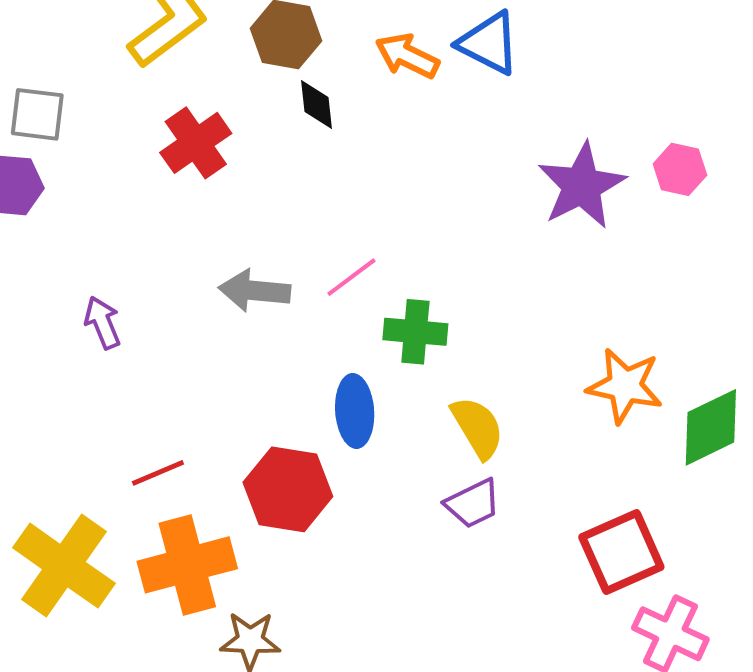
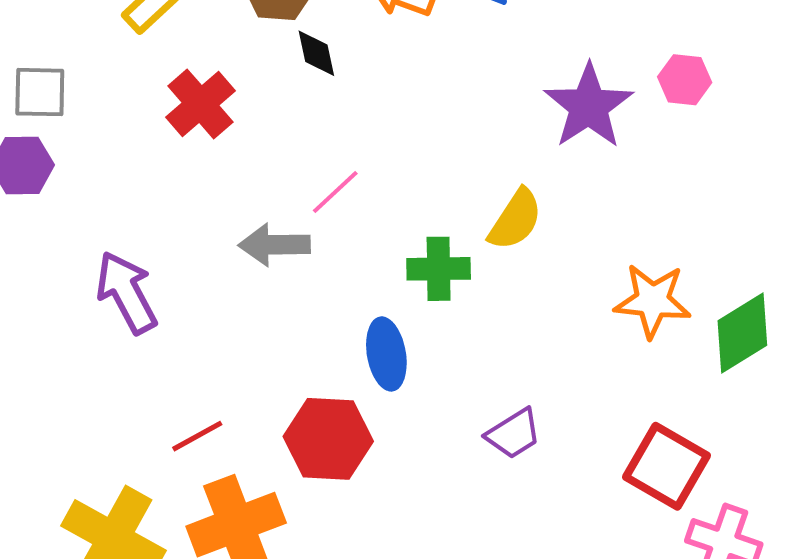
pink line: (351, 277) -> (335, 192), moved
purple arrow: (103, 323) -> (126, 292), size x1.6
yellow semicircle: (478, 427) -> (515, 220), moved, turned 70
red square: (621, 552) -> (666, 466), turned -30

